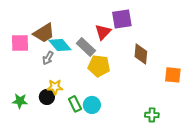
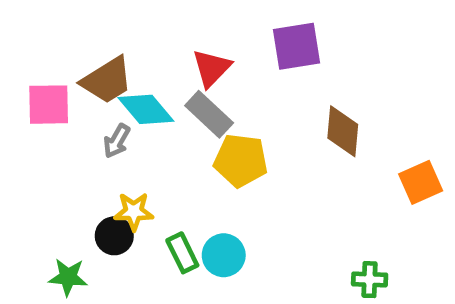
red triangle: (103, 32) -> (212, 68), moved
orange square: (173, 75) -> (421, 182), turned -30
green star: (20, 101) -> (68, 277), moved

